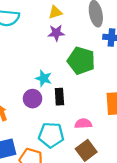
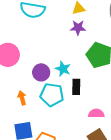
purple circle: (33, 99) -> (41, 72), moved
cyan pentagon: (51, 135) -> (52, 95), moved

